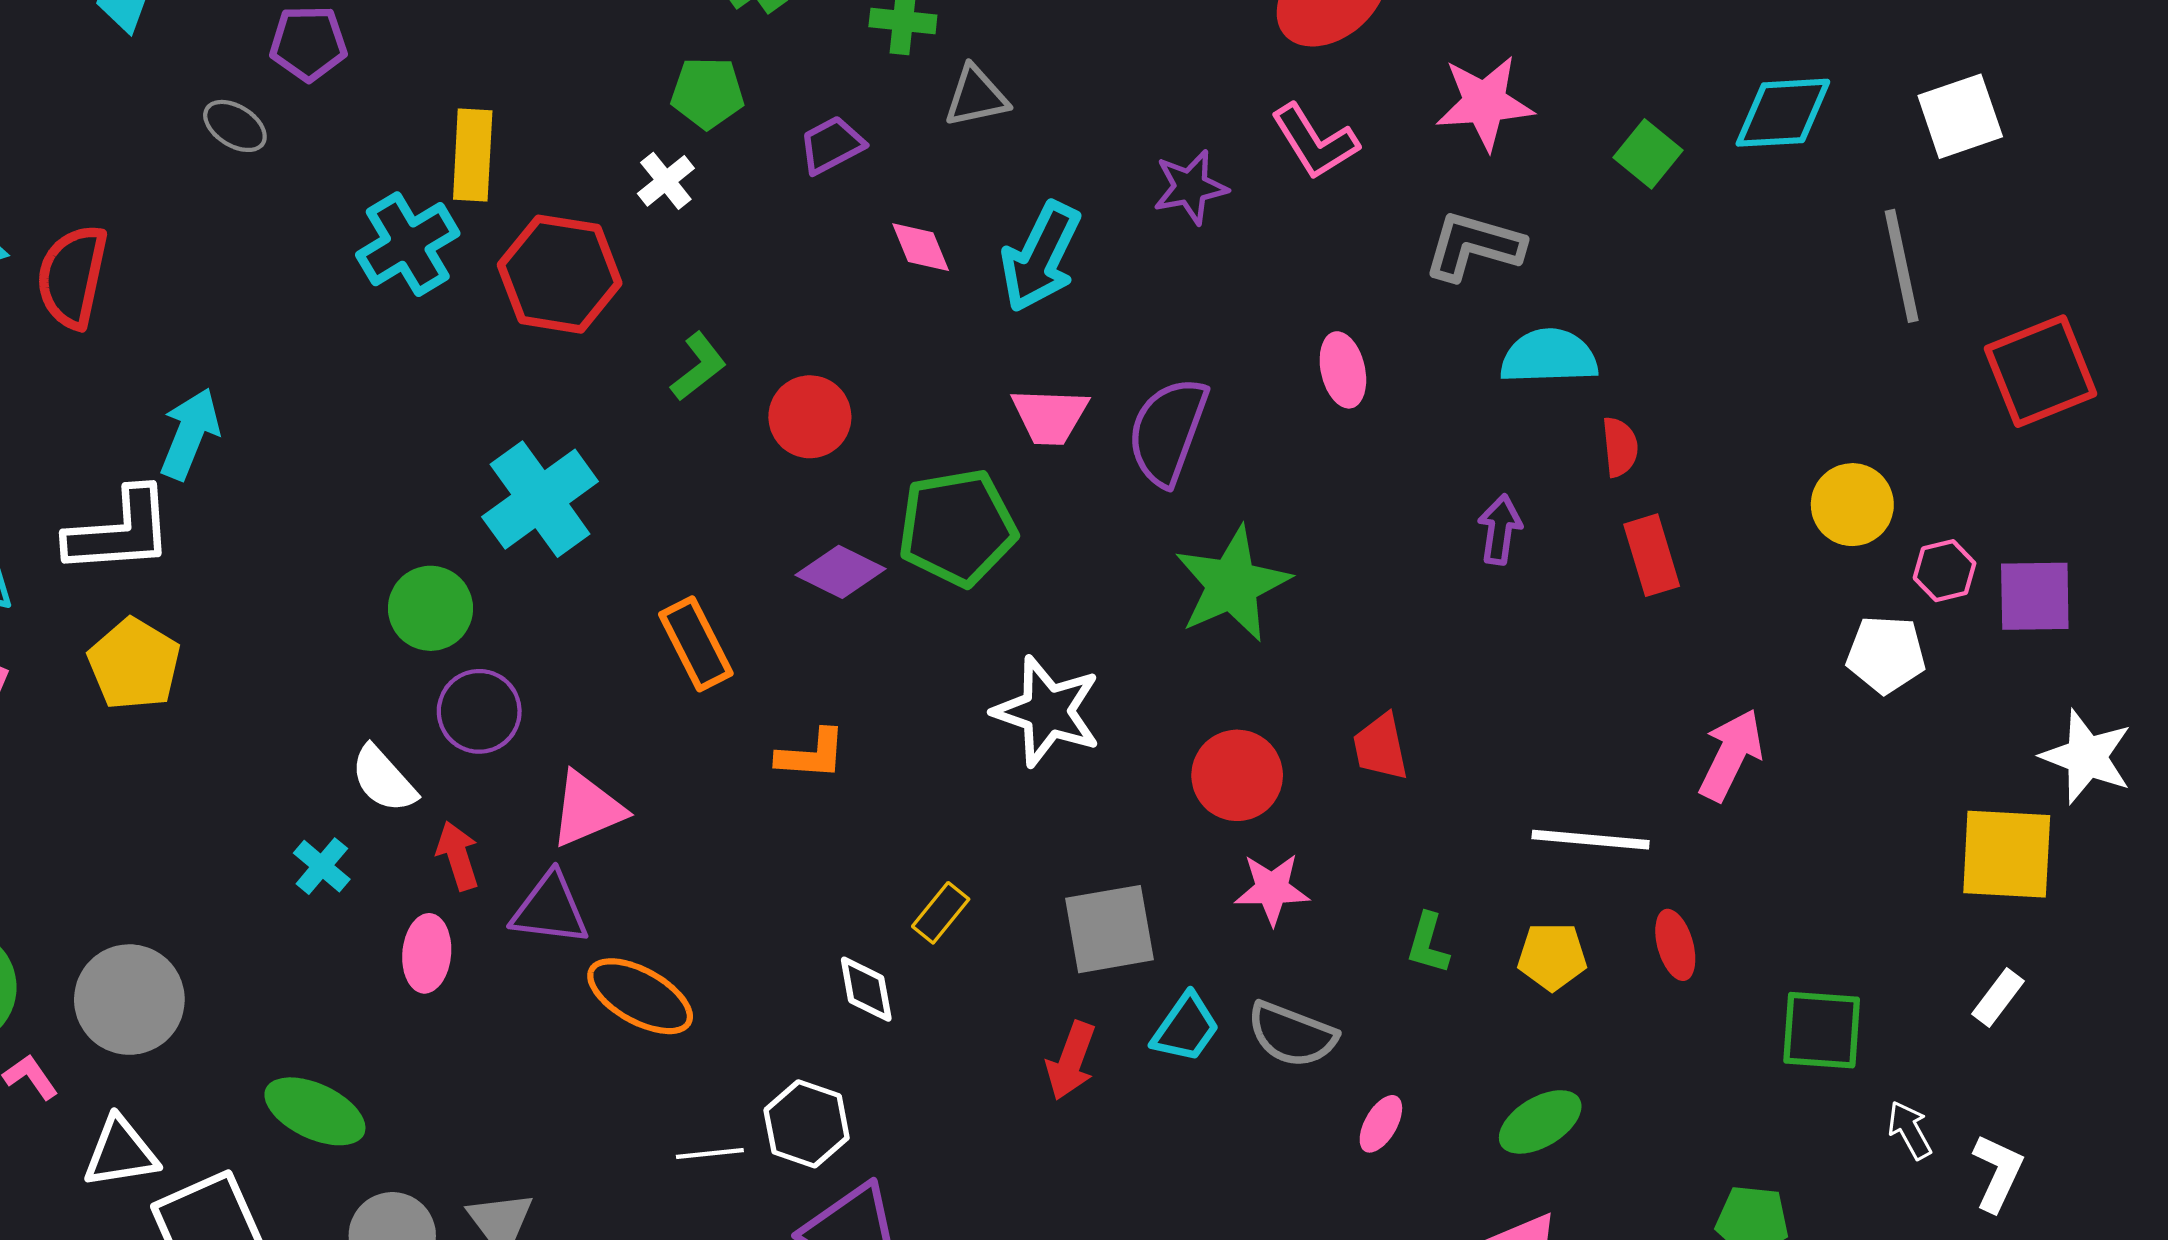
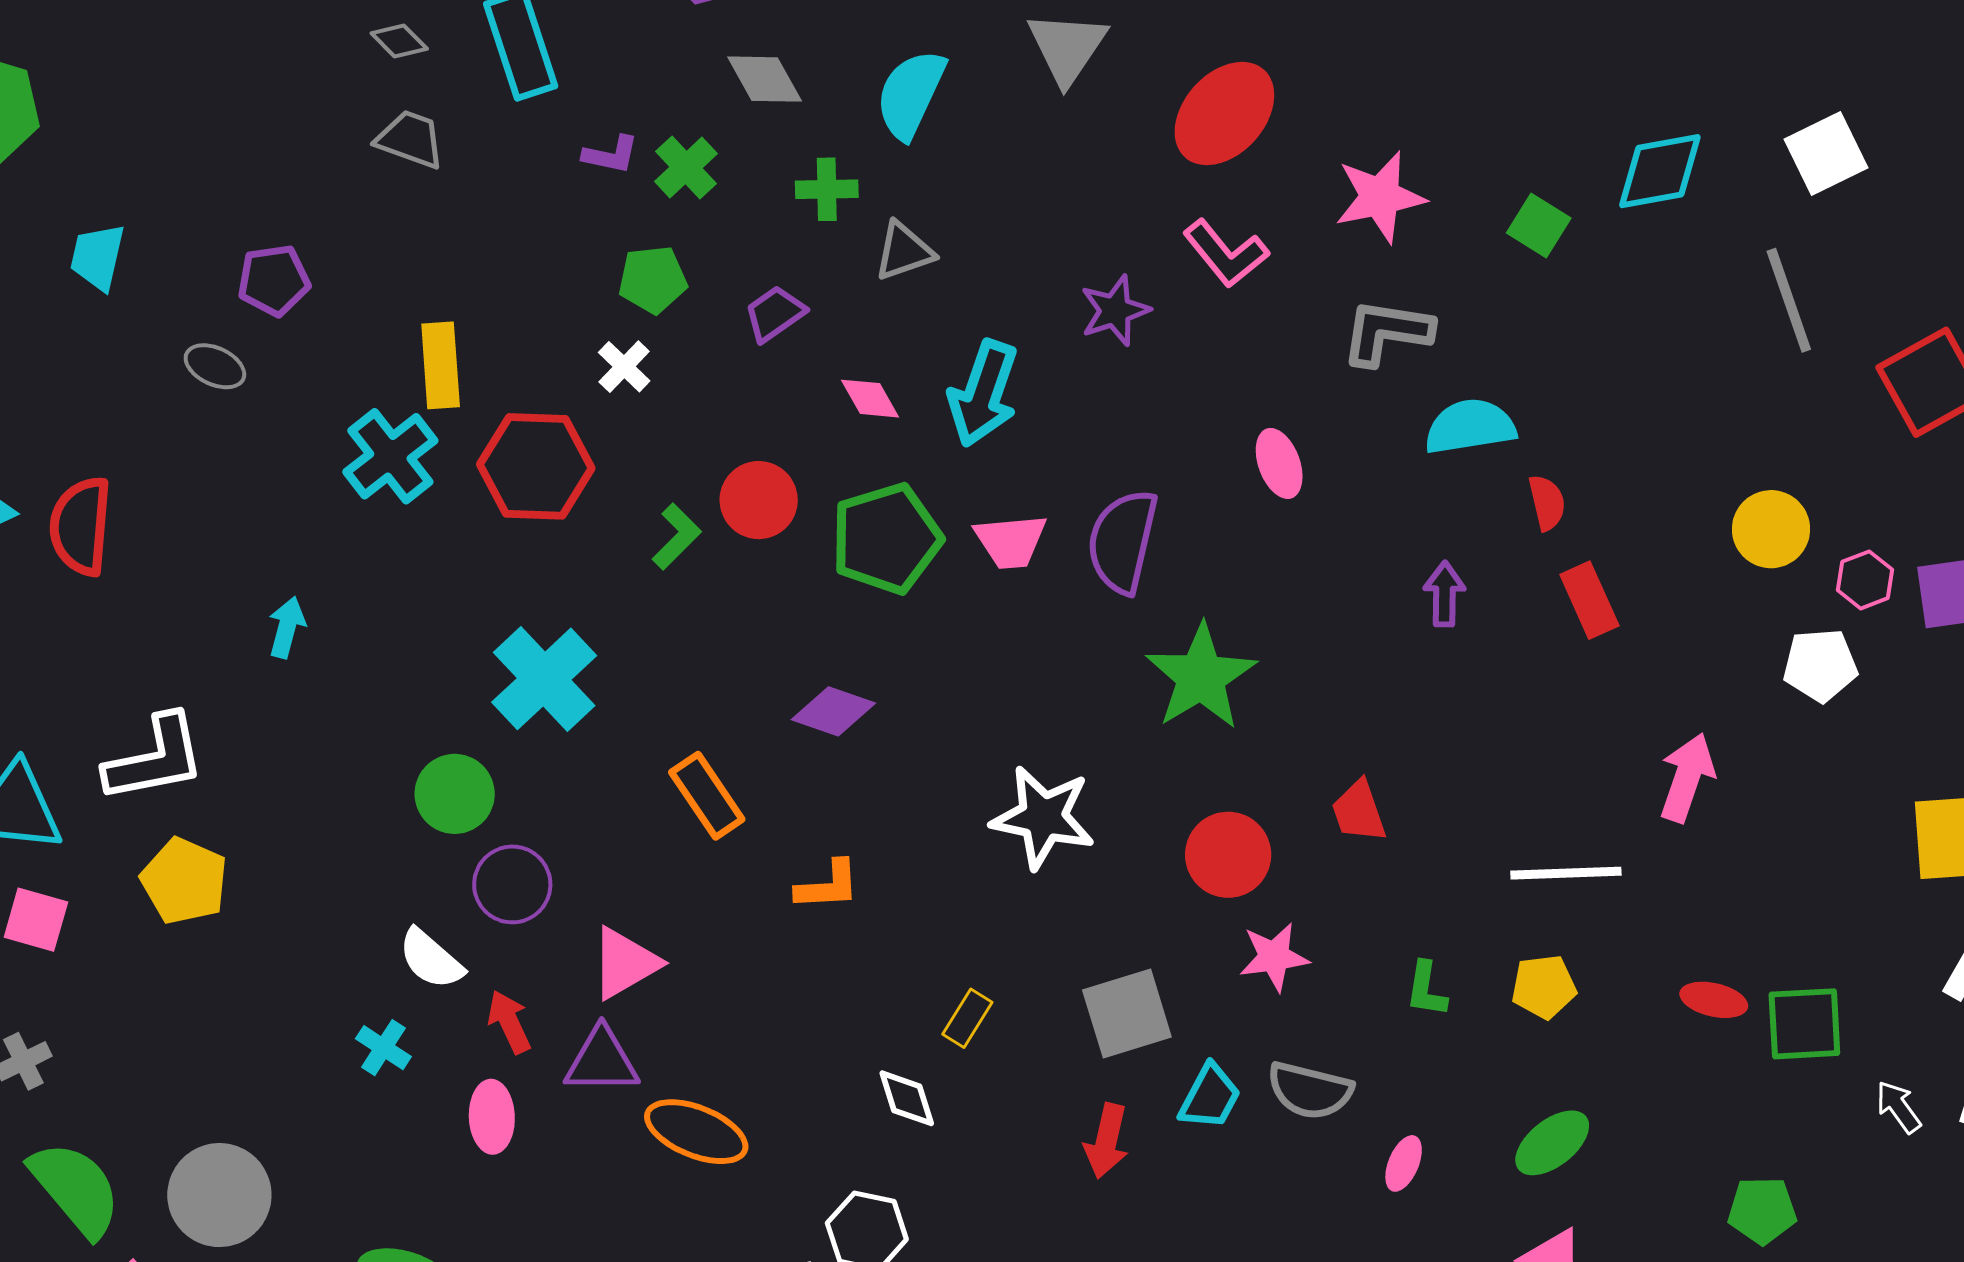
red circle: (810, 417) -> (759, 500), moved
cyan arrow: (190, 434) -> (287, 627), moved, size x0.7
green pentagon: (957, 527) -> (886, 539), moved
red ellipse: (1675, 945) -> (1714, 1000), moved, turned -54

